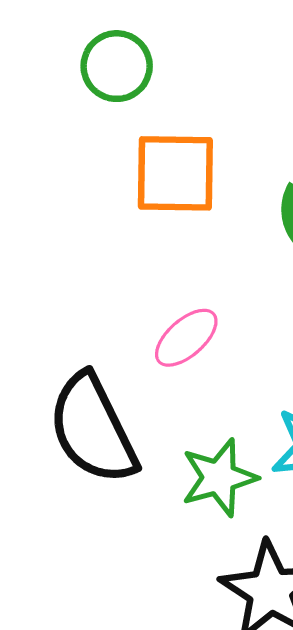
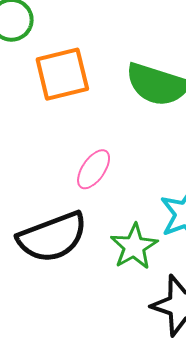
black semicircle: (93, 429) -> (52, 237), turned -70

